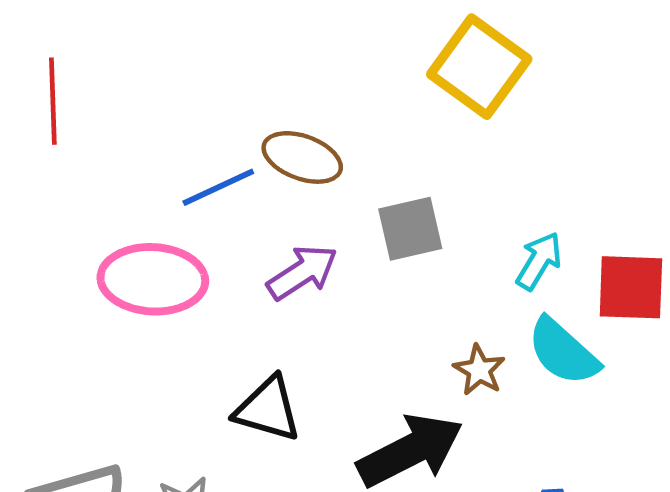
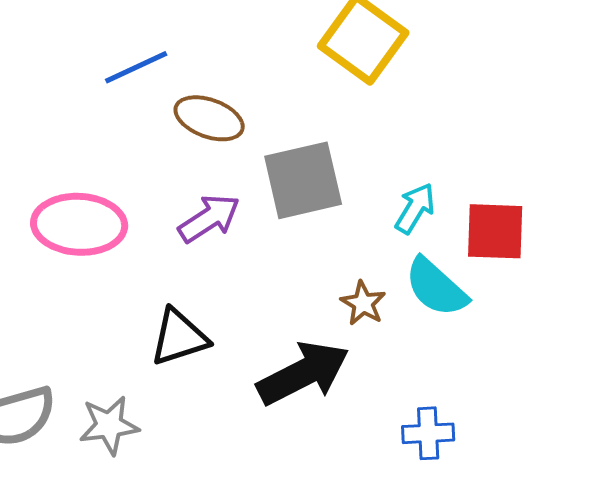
blue line: (218, 187) -> (136, 67), moved
gray square: (410, 229) -> (303, 180), size x1.4
black triangle: (268, 409) -> (179, 337), turned -34

